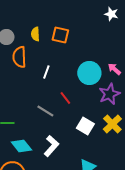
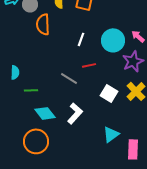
white line: (46, 72) -> (81, 39), moved
red line: (65, 98) -> (89, 65), turned -64

